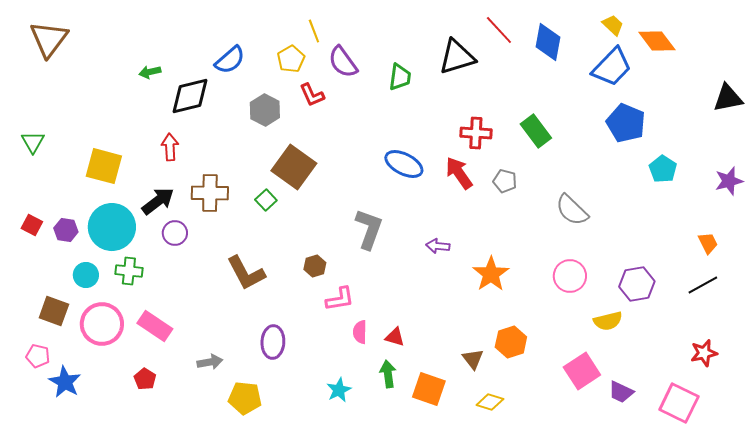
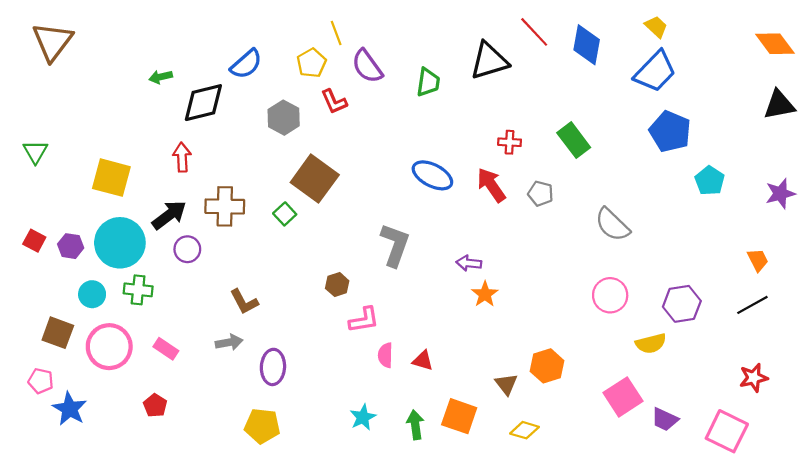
orange diamond: (657, 41) -> (775, 44), moved
red cross: (476, 133) -> (510, 142), size x0.7
brown L-shape: (246, 273) -> (244, 302), moved, size x0.7
orange star: (491, 274) -> (485, 294), moved, size x0.7
pink rectangle: (155, 326) -> (166, 349), size x0.7
purple ellipse: (273, 342) -> (273, 367), moved
gray arrow: (210, 362) -> (229, 342), moved
green arrow: (388, 374) -> (415, 425), moved

